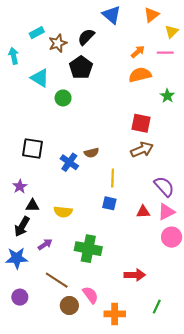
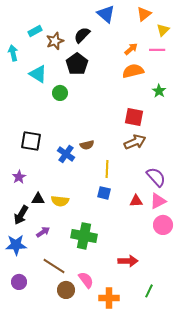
black triangle: (32, 205) -> (38, 199), moved

